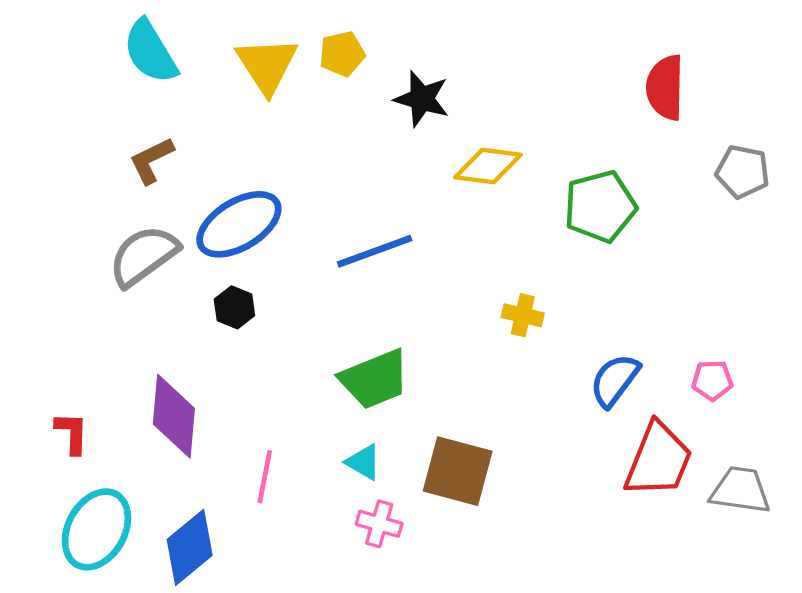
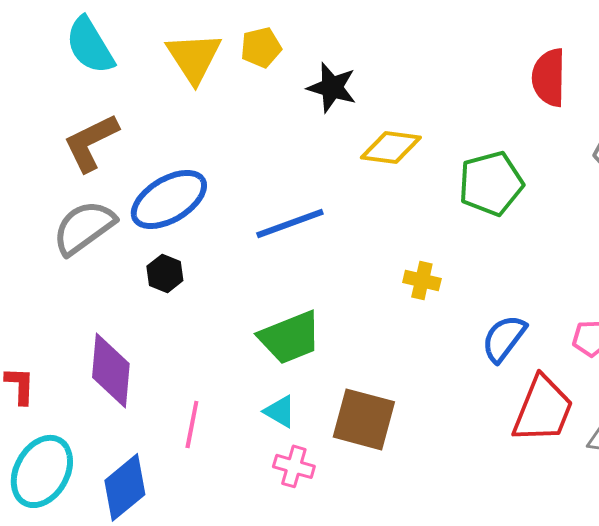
brown L-shape: (151, 160) -> (91, 142), size x1.4

